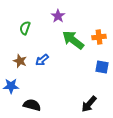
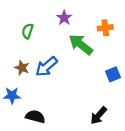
orange cross: (99, 37) -> (105, 28), moved
blue arrow: (42, 60) -> (46, 67), size x1.5
blue square: (102, 67) -> (113, 74), turned -32

